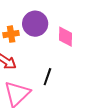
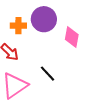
black line: (47, 77) -> (47, 74), turned -72

